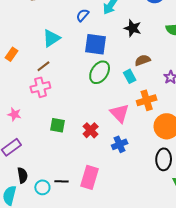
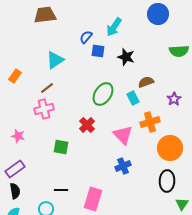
black star: (133, 28) -> (126, 57), moved
blue square: (96, 44) -> (98, 51), moved, size x0.6
red cross: (91, 130) -> (87, 125), moved
black semicircle: (22, 175) -> (15, 191), moved
black line: (62, 181) -> (61, 190), moved

